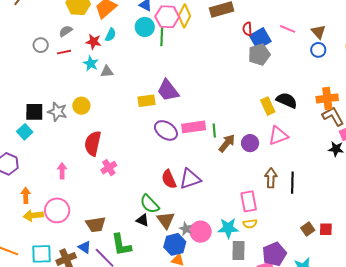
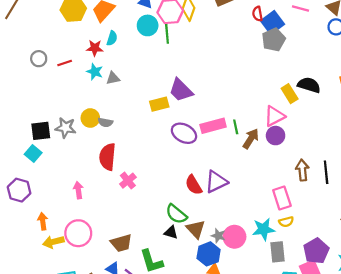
gray semicircle: (66, 31) -> (105, 122), moved, turned -128
pink triangle: (278, 136) -> (274, 116), moved

